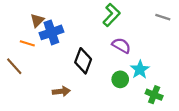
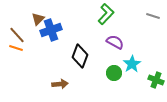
orange line: (27, 43) -> (16, 48), moved
brown line: (14, 66) -> (17, 35), moved
green cross: (154, 95) -> (156, 80), moved

